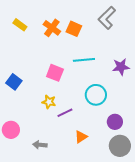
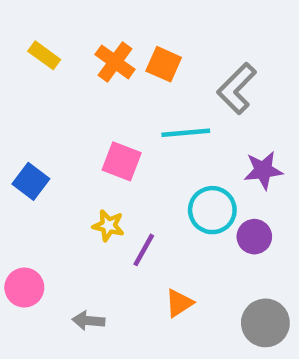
gray L-shape: (107, 18) -> (237, 88), moved
purple star: (121, 67) -> (263, 170), moved
purple line: (65, 113) -> (144, 250), turned -35
purple circle: (115, 122) -> (254, 237), moved

